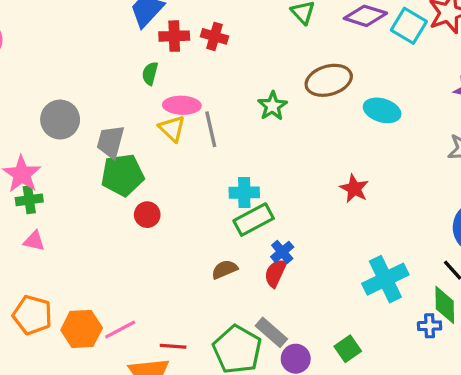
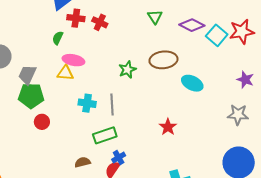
yellow triangle: (172, 129) -> (65, 73), turned -48
gray line: (211, 129) -> (112, 104), moved
cyan cross: (244, 193) -> (87, 103), moved

